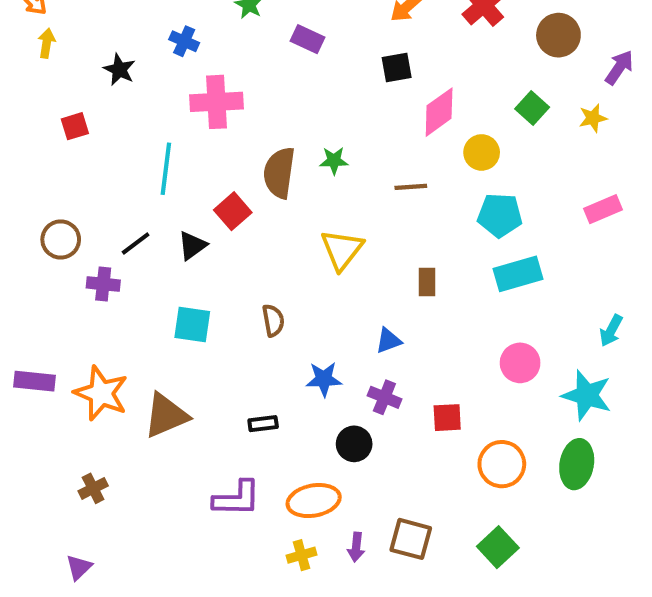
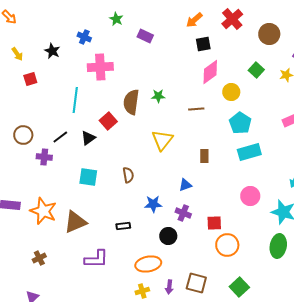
yellow arrow: (47, 43) -> (17, 54), moved, turned 136
black square: (397, 67) -> (203, 44), moved
cyan pentagon: (500, 215) -> (240, 123), turned 30
orange circle: (502, 464) -> (227, 245), moved
purple L-shape: (237, 499) -> (96, 259), moved

